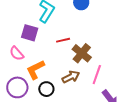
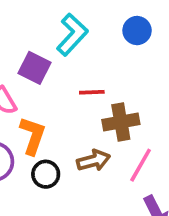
brown cross: (82, 53) -> (121, 122), turned 30
orange L-shape: (35, 70) -> (33, 136), turned 125

